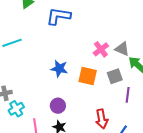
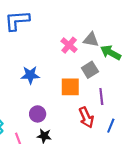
orange square: (88, 76) -> (70, 87), moved
purple line: (128, 95) -> (101, 97), moved

